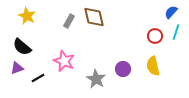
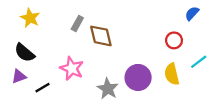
brown diamond: (94, 17) -> (101, 36), moved
cyan line: (176, 32) -> (199, 62), moved, turned 35
purple circle: (123, 69) -> (138, 77), size x1.5

